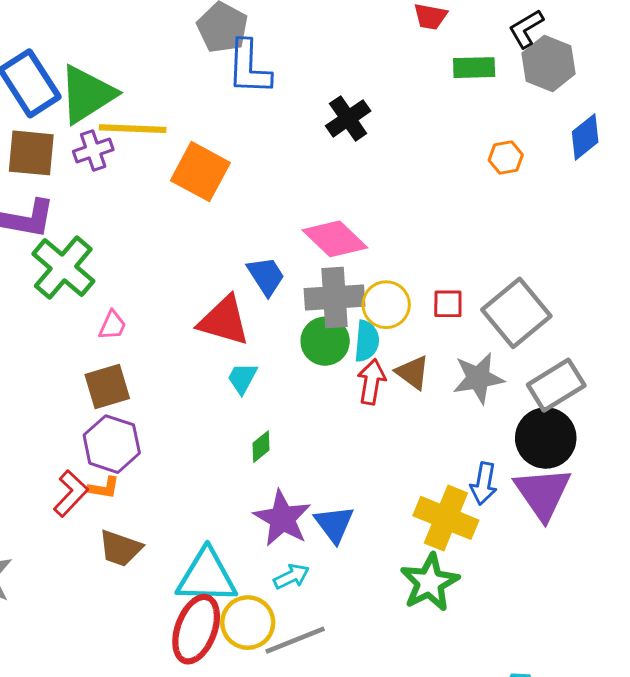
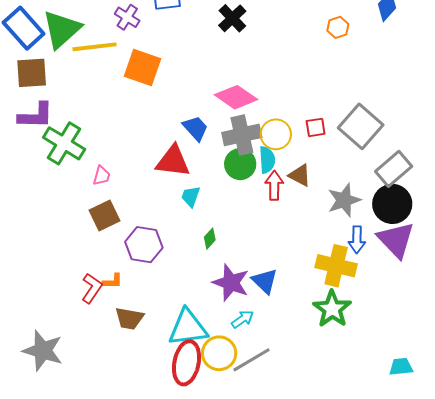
purple cross: (93, 150) -> (127, 17), moved, turned -30
gray star: (478, 378) -> (344, 200), moved
purple hexagon: (112, 444) -> (144, 245), moved

